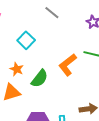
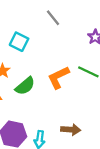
cyan square: (26, 40) -> (19, 42), turned -30

